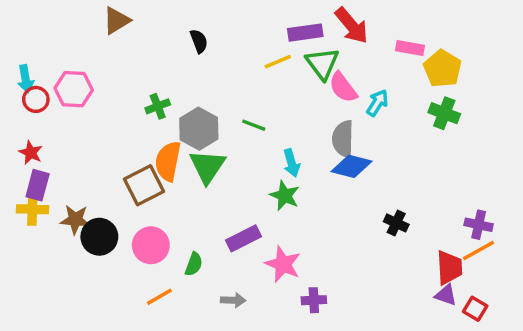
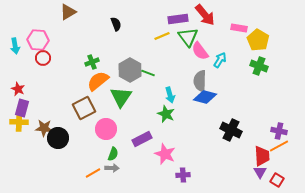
pink hexagon: (74, 89) -> (38, 40), moved
red circle: (36, 99) -> (43, 58), moved
gray hexagon: (199, 129) -> (130, 70), moved
orange semicircle: (168, 161) -> (98, 81), moved, turned 40
black cross: (396, 223) -> (231, 130), size x1.5
pink circle: (151, 245) -> (106, 129), moved
purple triangle: (446, 295) -> (260, 172), turned 40
gray arrow: (233, 300) -> (112, 168), moved

